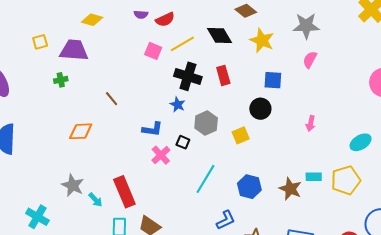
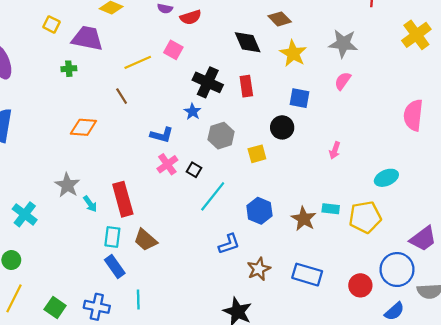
yellow square: (40, 42) -> (52, 24), turned 35
yellow line: (182, 44) -> (138, 62), moved
black square: (183, 142) -> (194, 170), moved

